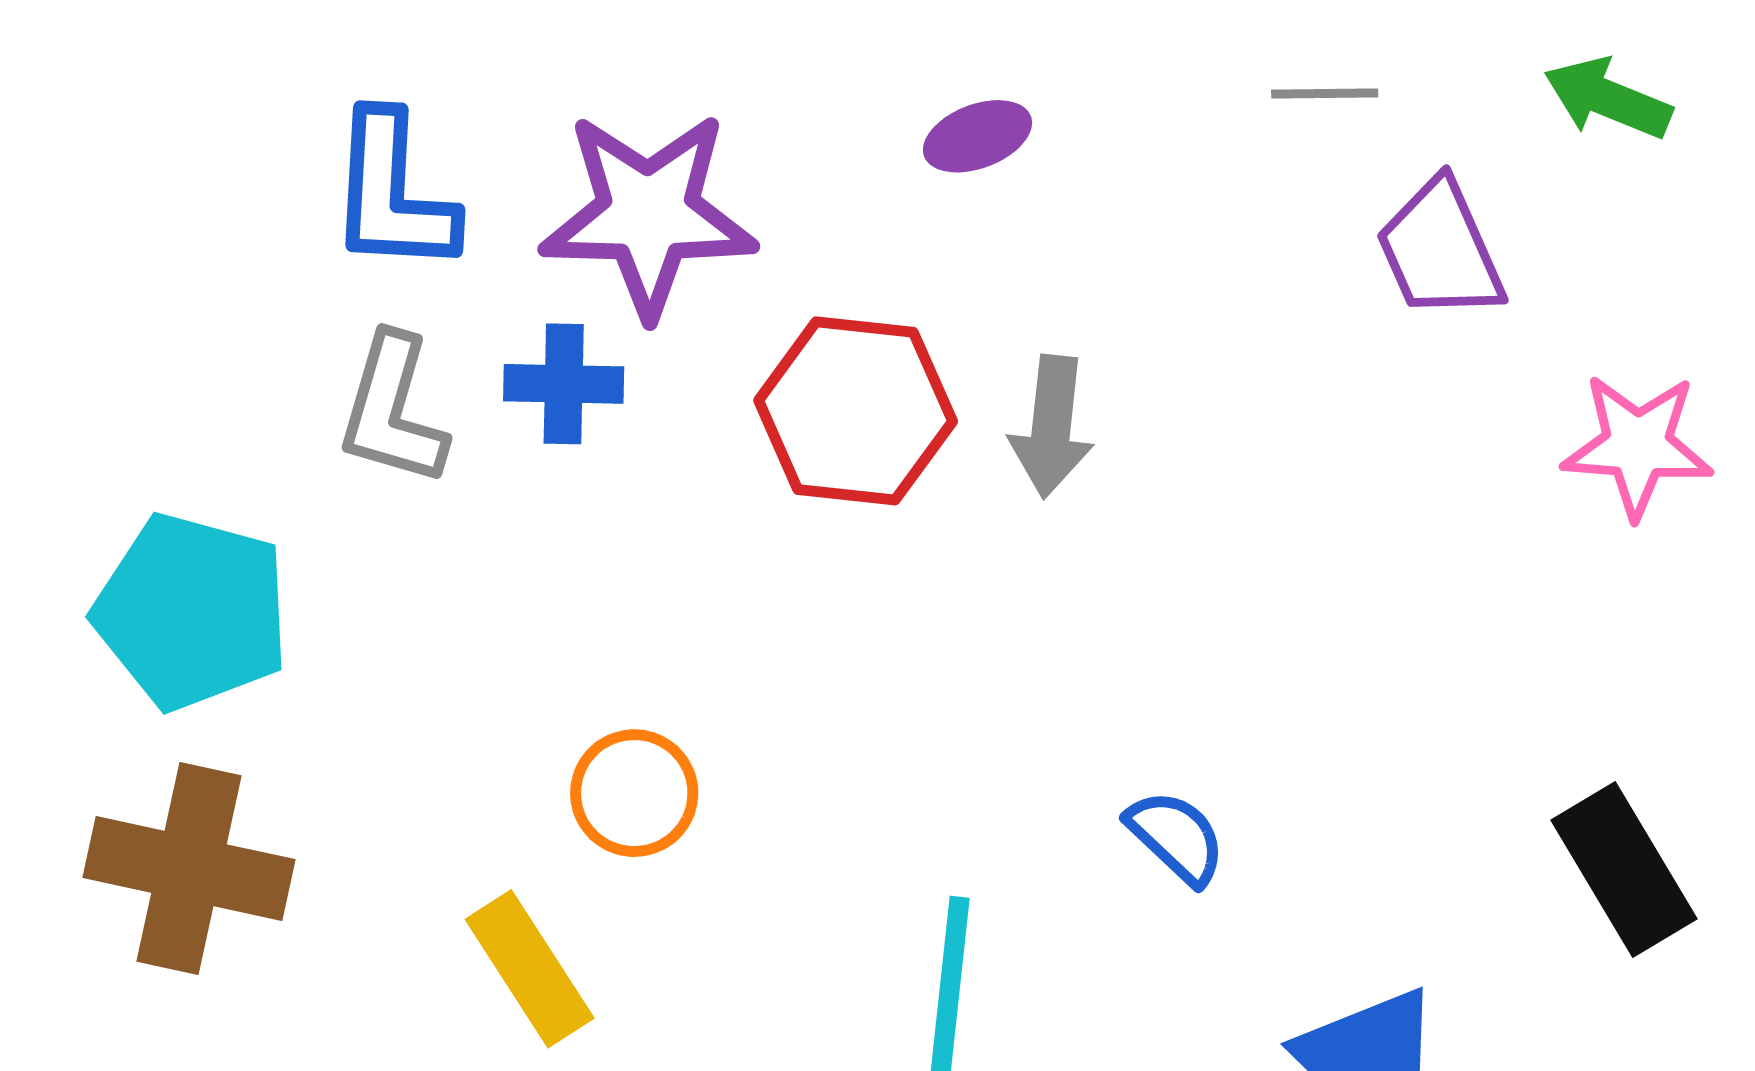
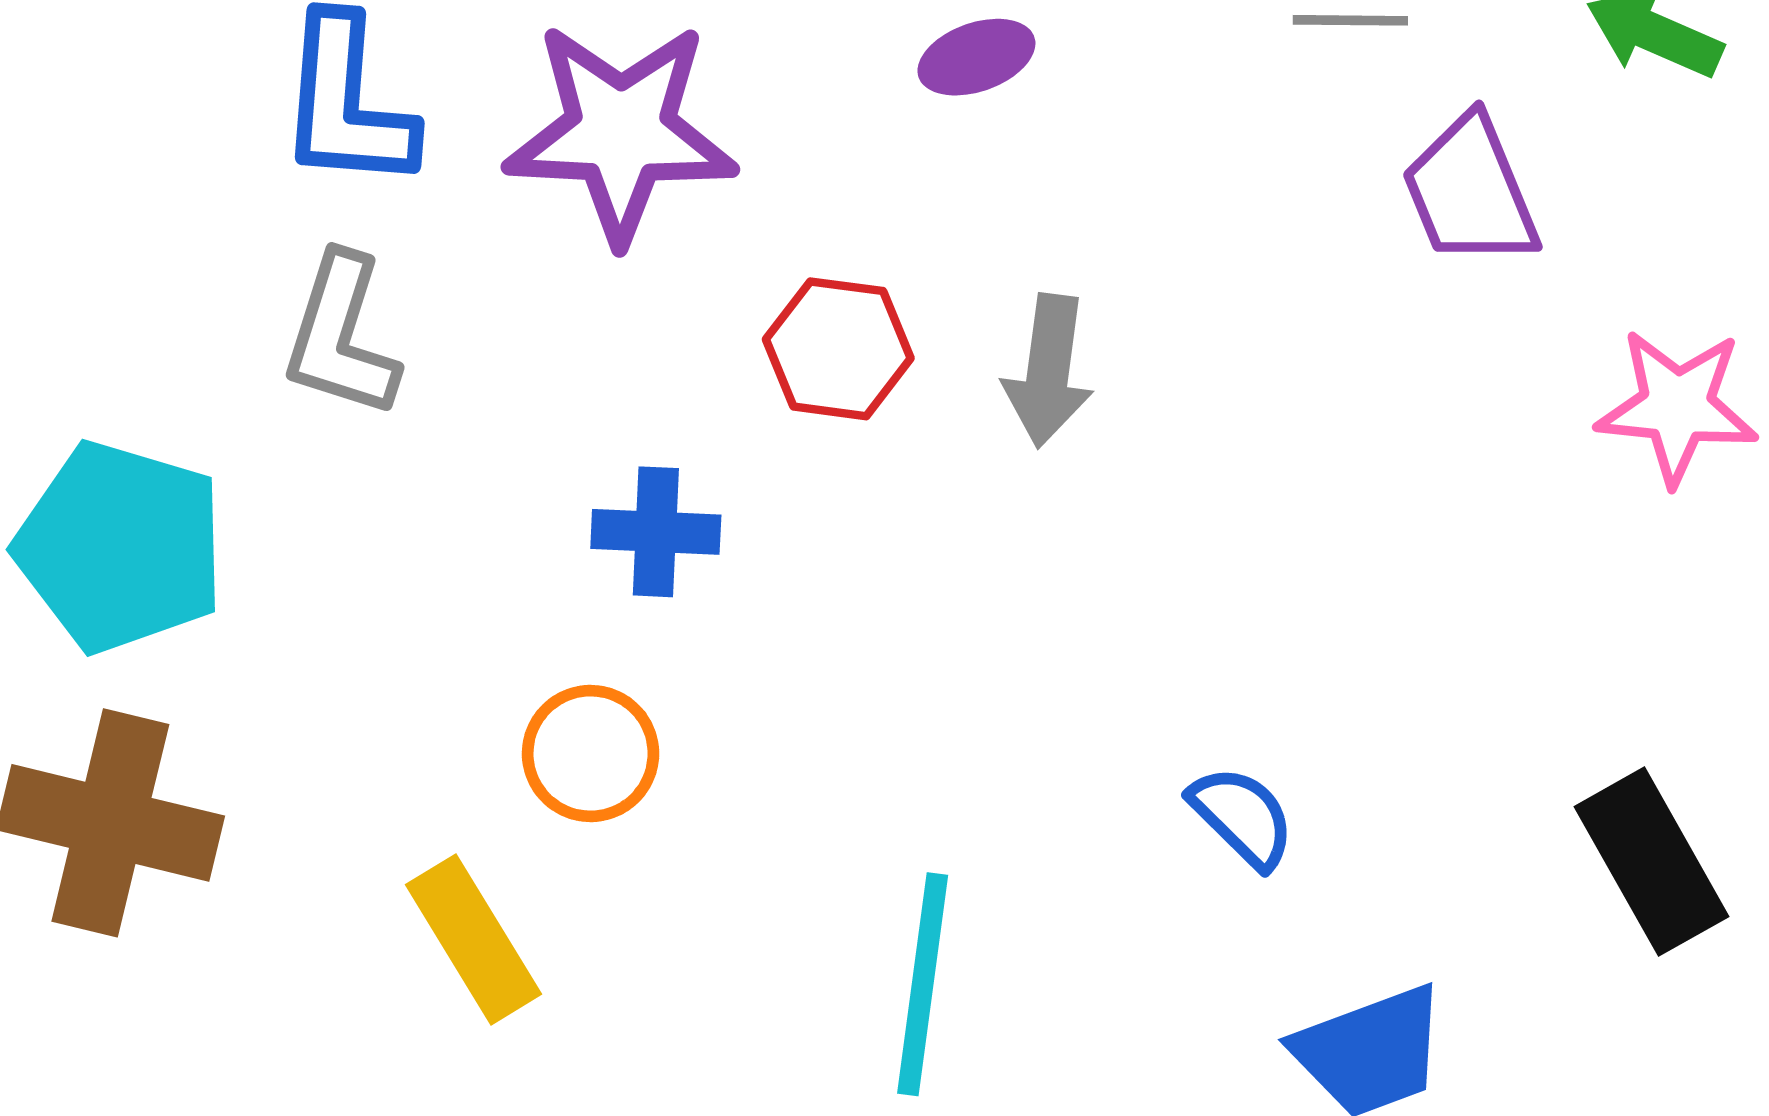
blue cross: (564, 384) -> (656, 532), moved
red hexagon: (856, 411) -> (838, 349), size x0.7
blue semicircle: (1176, 837) -> (1242, 817), moved

